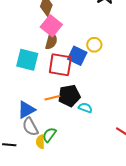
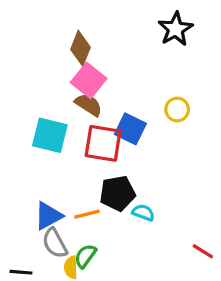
brown semicircle: (51, 41) -> (89, 105), turned -72
yellow circle: (94, 45) -> (177, 109), moved
orange line: (52, 98) -> (87, 214), moved

